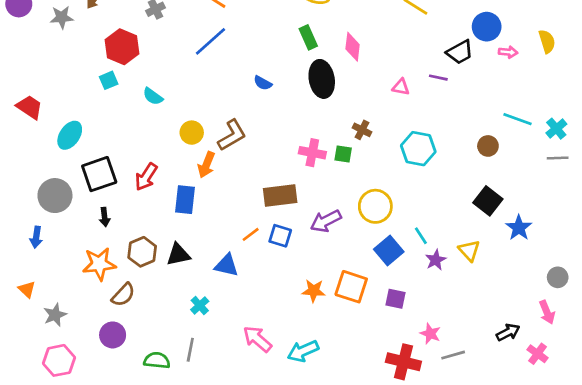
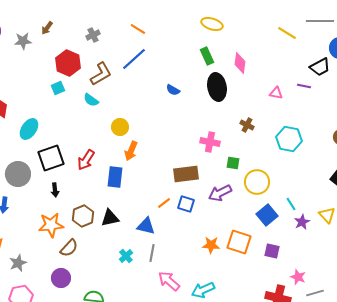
brown L-shape: (232, 135) -> (101, 74), moved
green square: (343, 154) -> (233, 163), moved
gray line: (190, 350) -> (152, 253), moved

